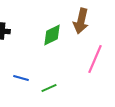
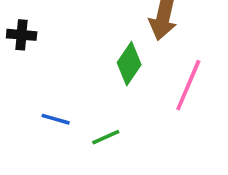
green diamond: (52, 35) -> (129, 64), moved, turned -30

